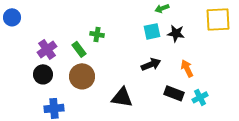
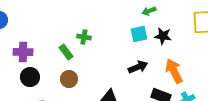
purple cross: (47, 49) -> (23, 52), moved, turned 36
orange arrow: (187, 68) -> (174, 71), size x1.4
brown circle: (82, 76) -> (69, 79), size x0.7

